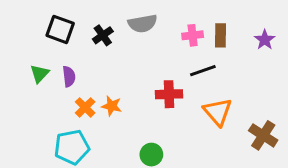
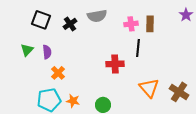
purple star: (265, 40) -> (186, 15), moved
black line: (203, 71) -> (138, 48), turned -66
orange star: (112, 106) -> (73, 101), moved
orange triangle: (218, 112) -> (149, 88), moved

